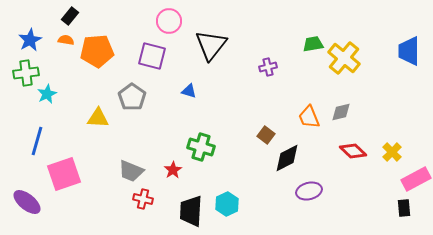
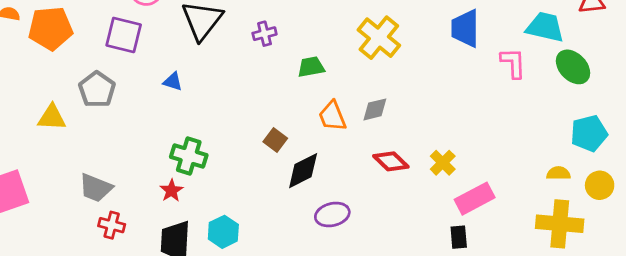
green trapezoid: (313, 44) -> (311, 67), moved
purple cross: (268, 67) -> (265, 34), moved
red star: (173, 170) -> (171, 191), moved

